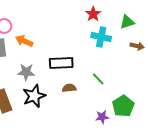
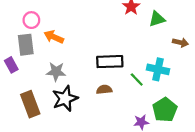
green triangle: (127, 22) -> (157, 19), moved
cyan cross: (101, 37) -> (158, 69), moved
black rectangle: (61, 63) -> (110, 62), moved

